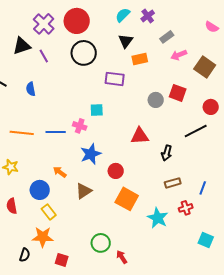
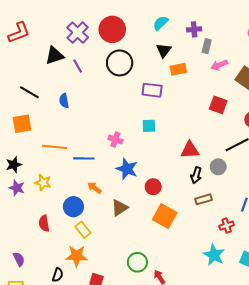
purple cross: (148, 16) -> (194, 29), moved, turned 32
gray rectangle: (167, 37) -> (207, 46), turned -40
gray circle: (156, 100) -> (218, 167), moved
cyan square: (97, 110) -> (149, 126), moved
blue line: (56, 132) -> (84, 158), moved
red triangle: (140, 136) -> (190, 150), moved
black arrow: (167, 153) -> (196, 175), moved
blue star: (91, 154) -> (127, 169), turned -30
brown rectangle: (173, 183) -> (204, 199), moved
cyan star: (158, 218) -> (214, 255), moved

